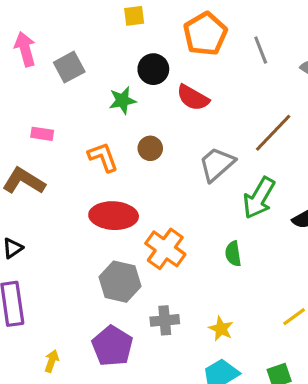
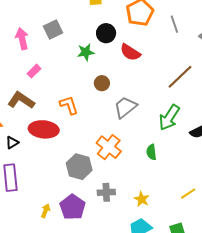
pink arrow: (25, 49) -> (22, 39), moved
pink rectangle: (42, 134) -> (34, 71), turned -56
orange L-shape: (103, 157) -> (69, 105), moved
gray trapezoid: (217, 164) -> (125, 107), moved
red ellipse: (114, 216) -> (44, 129), moved
yellow arrow: (52, 361) -> (46, 211), moved

